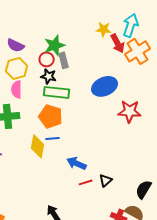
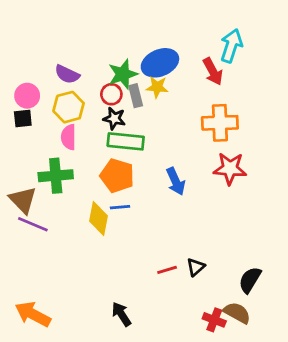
yellow star: (104, 29) -> (157, 87), moved
orange cross: (138, 51) -> (220, 123), moved, turned 30
blue ellipse: (105, 86) -> (160, 63), moved
blue arrow: (77, 163) -> (176, 181), moved, turned -138

